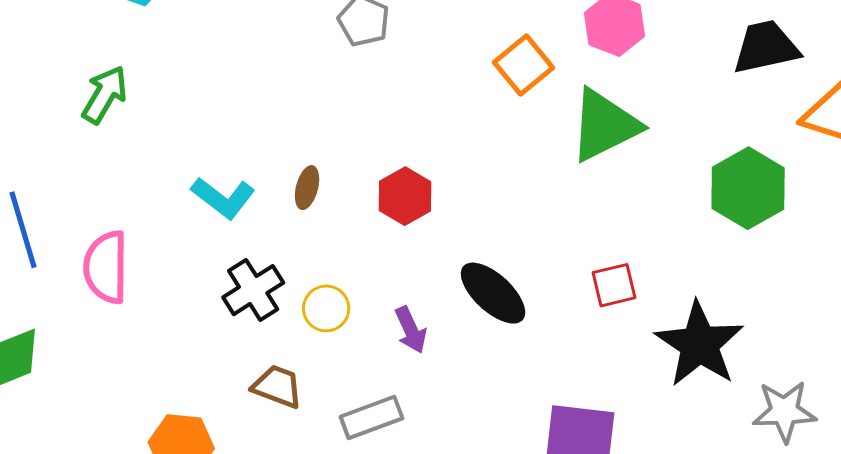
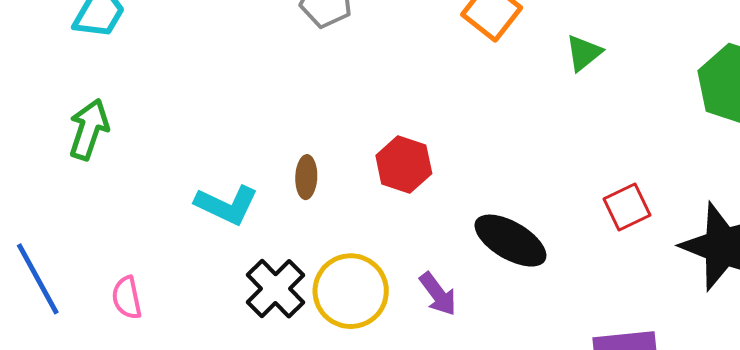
green triangle: (605, 125) -> (584, 53), size x0.5
pink semicircle: (106, 267) -> (127, 298), size x0.6
yellow circle: (326, 308) -> (351, 291), size x1.6

